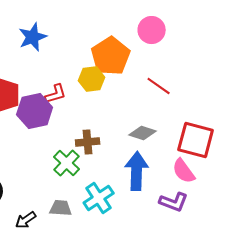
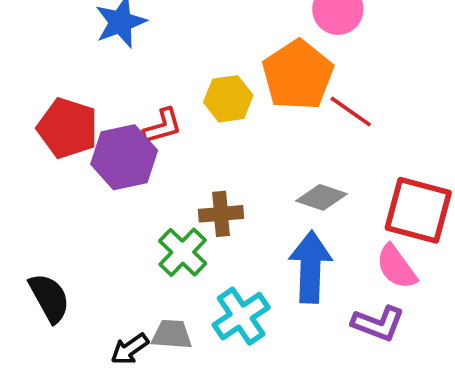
orange pentagon: (111, 56) -> (298, 75), moved
black arrow: (26, 220) -> (130, 349), moved

